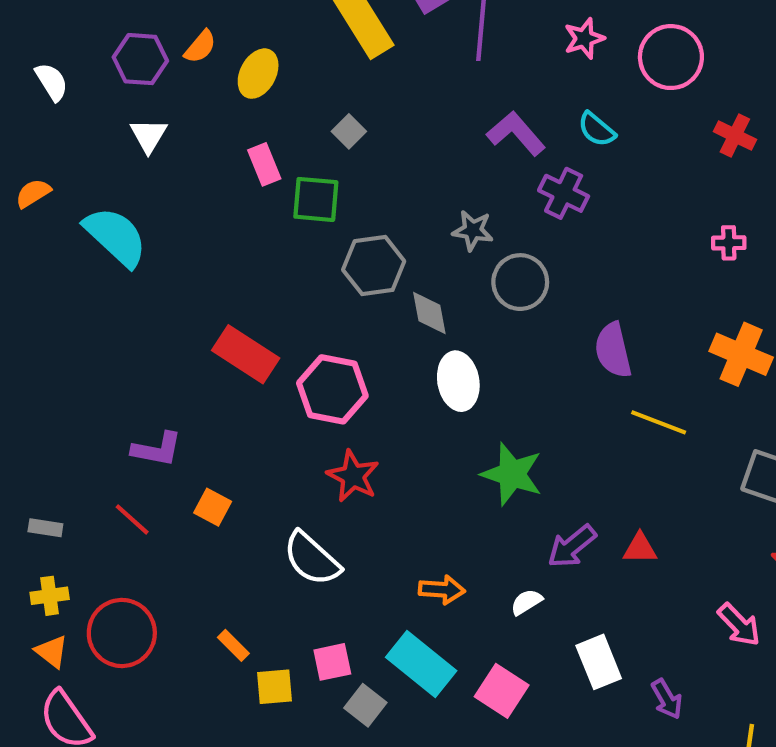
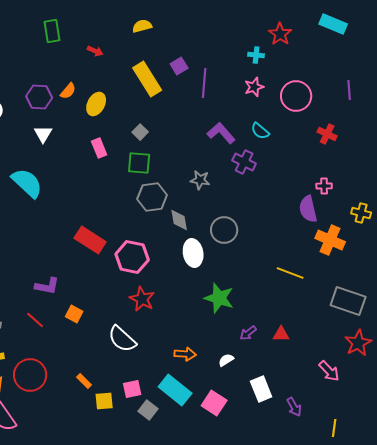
green square: (316, 199) -> (139, 163), moved
gray circle: (520, 282) -> (224, 230), moved
purple semicircle: (613, 350) -> (308, 209), moved
purple arrow: (572, 546) -> (248, 333), size x0.7

